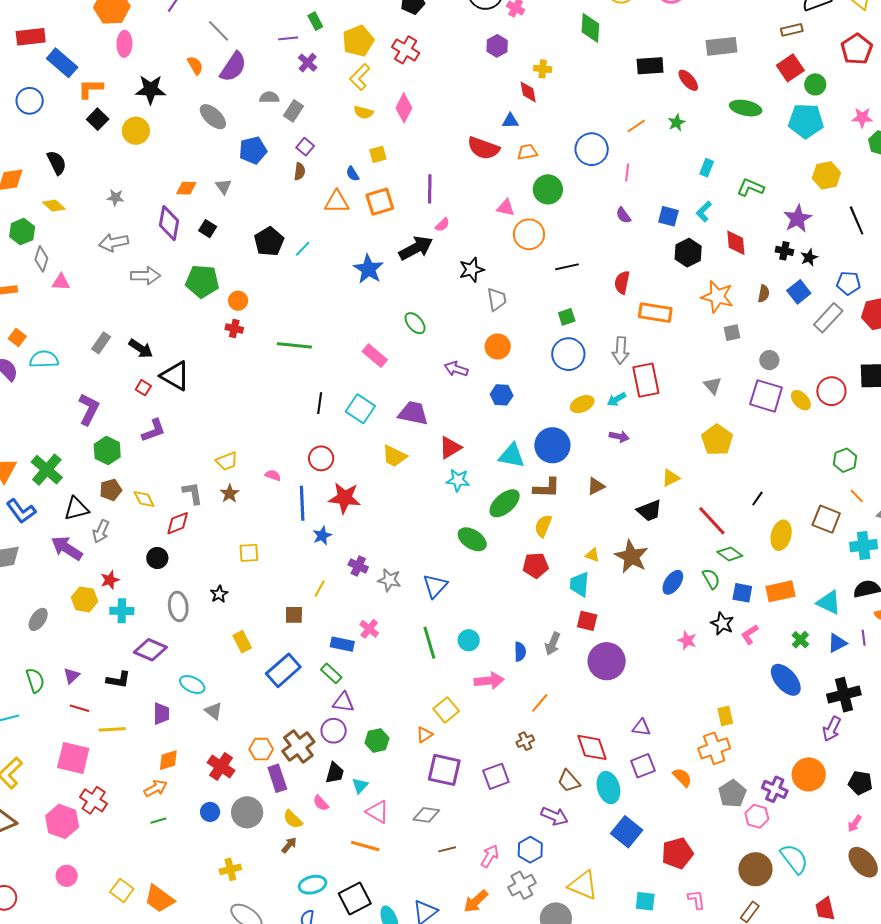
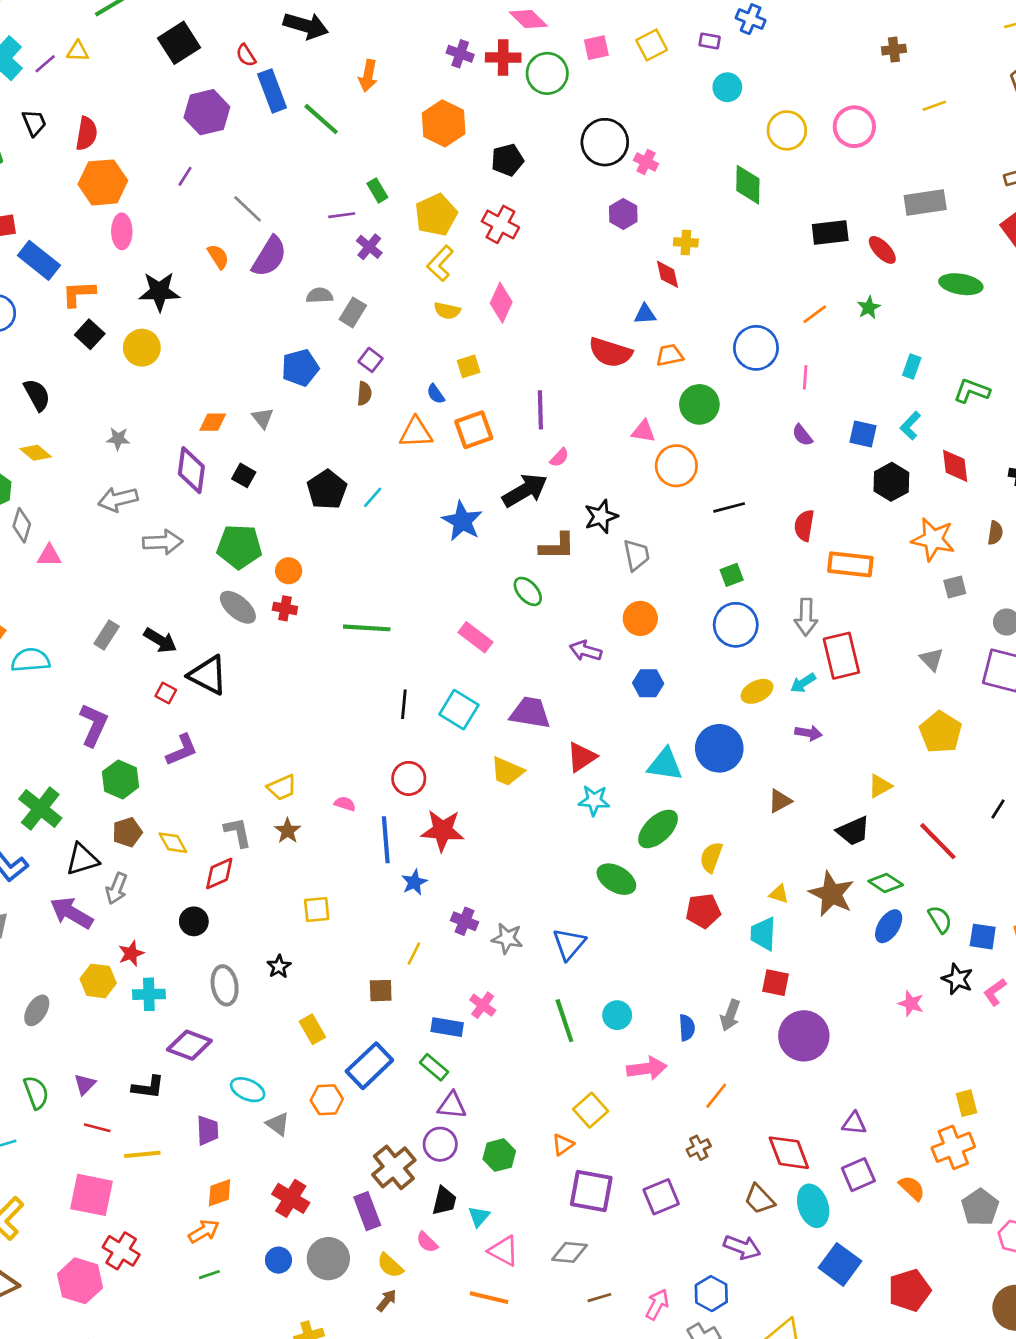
gray ellipse: (213, 117) -> (238, 607), moved
brown L-shape: (547, 488) -> (557, 546), moved
green diamond: (730, 554) -> (886, 883), moved
orange hexagon: (261, 749) -> (327, 1100), moved

